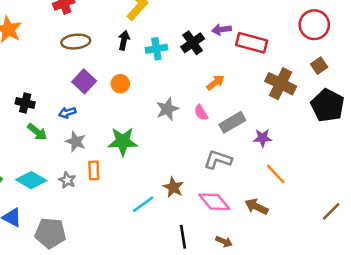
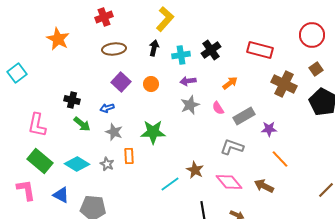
purple arrow: (222, 30) -> (188, 81), moved

